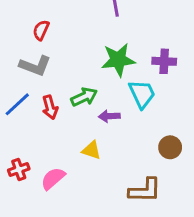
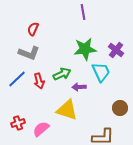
purple cross: (164, 61) -> (116, 50), turned 35
yellow triangle: (91, 150) -> (67, 110), size x1.6

